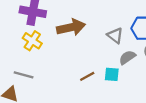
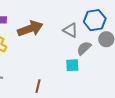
brown line: (87, 76) -> (38, 86), moved, turned -40

